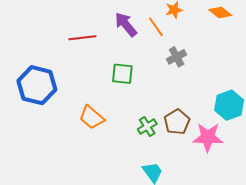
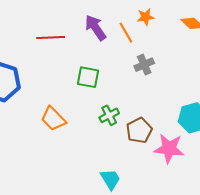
green cross: (147, 126) -> (109, 115), moved

